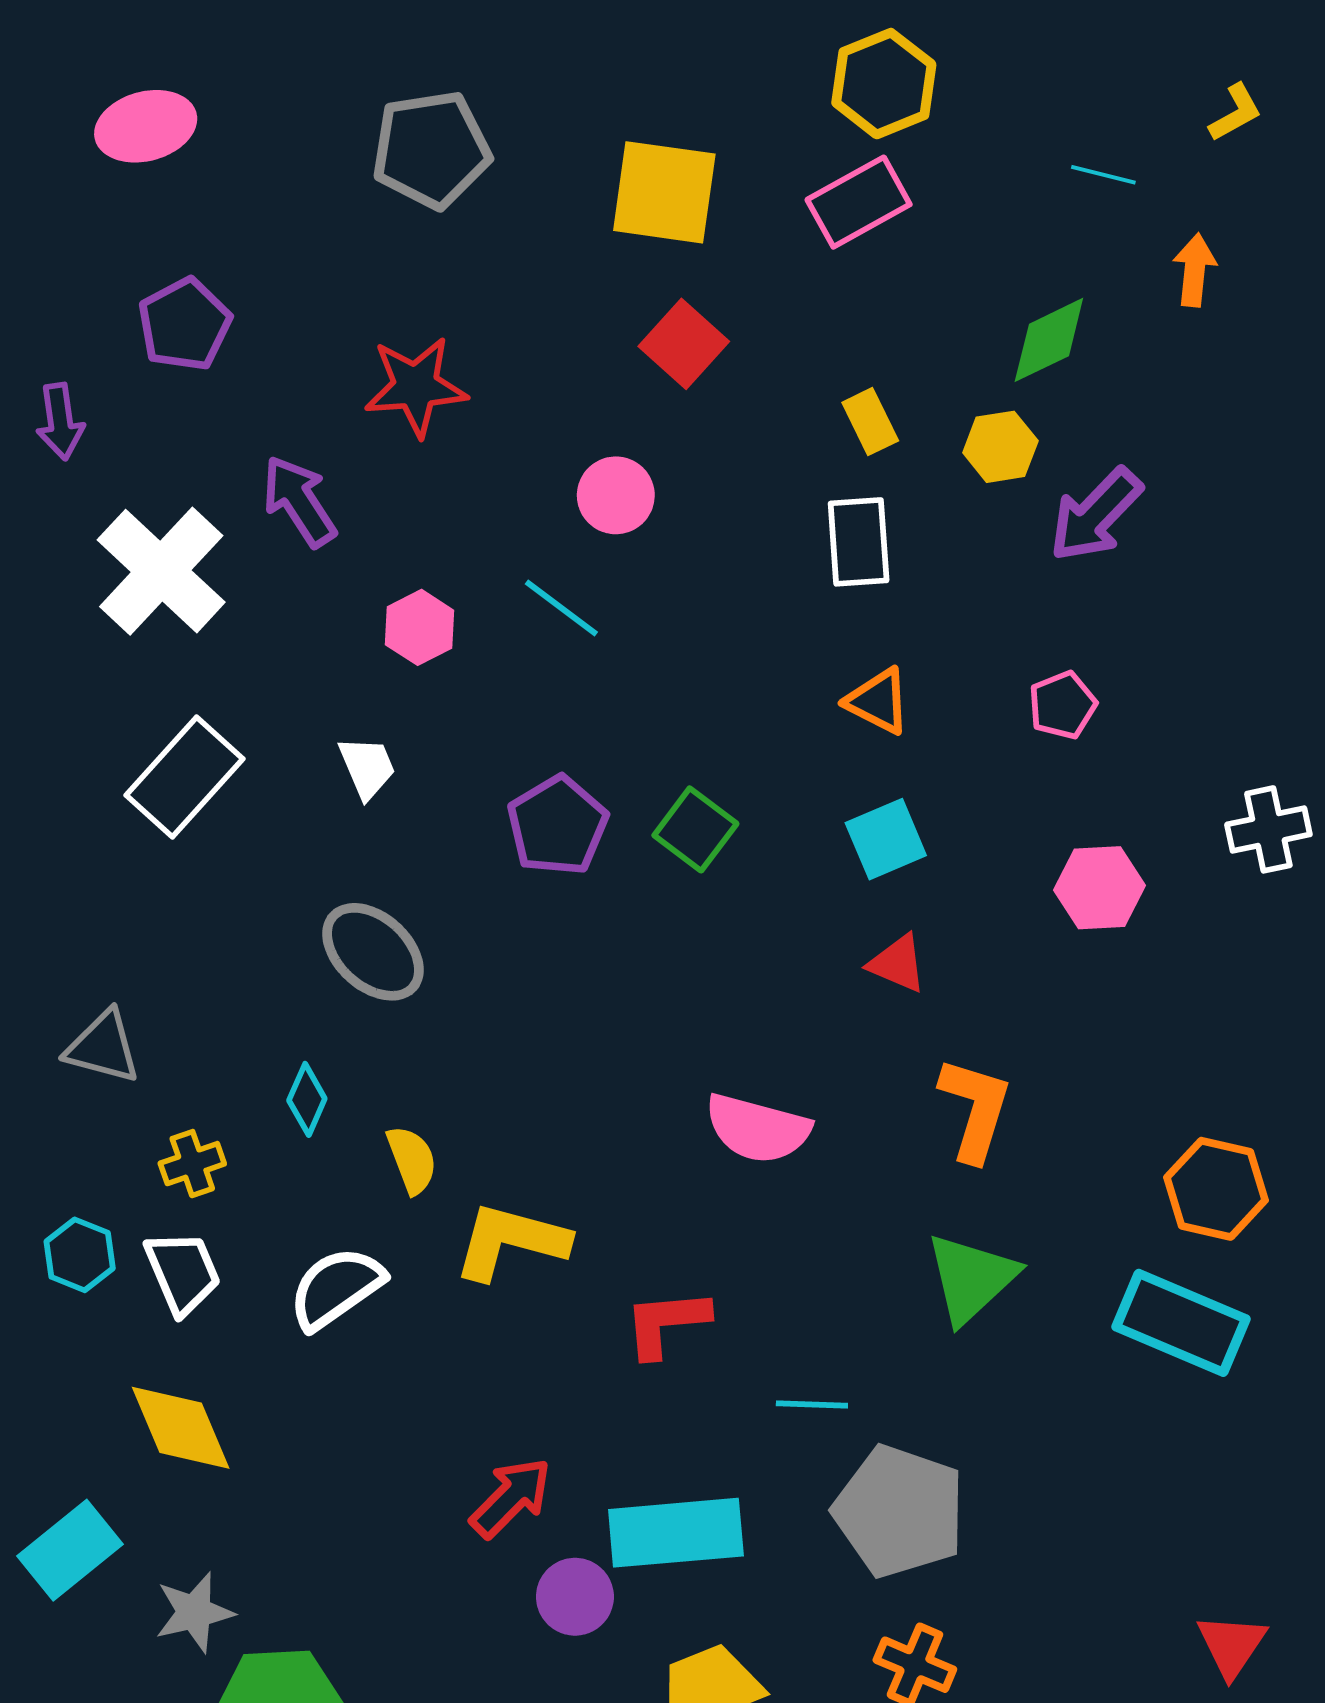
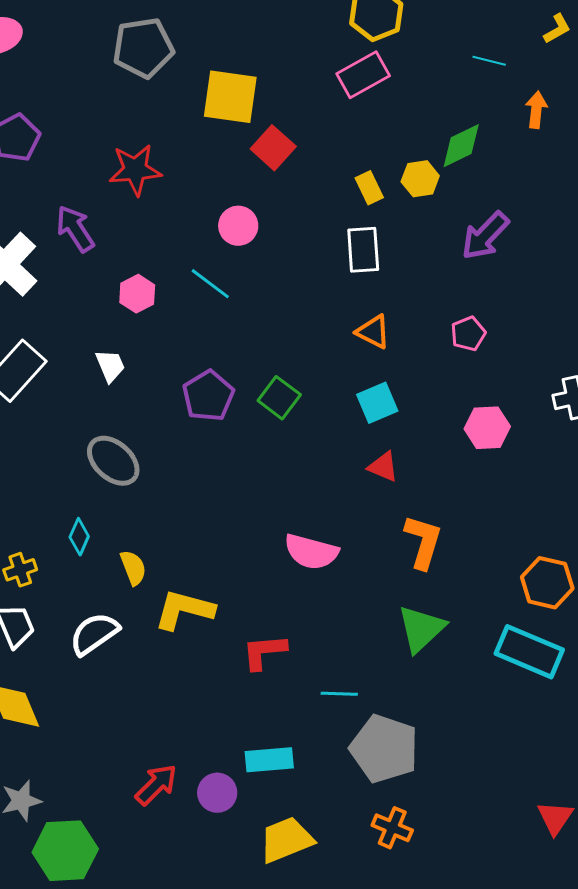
yellow square: (664, 192) -> (230, 97), moved
yellow hexagon: (1000, 447) -> (420, 179), moved
red arrow: (511, 1498) -> (156, 785), moved
cyan rectangle: (676, 1533) -> (269, 760), size x0.7

